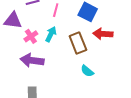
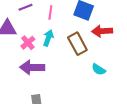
cyan semicircle: (87, 71) -> (99, 69), moved

